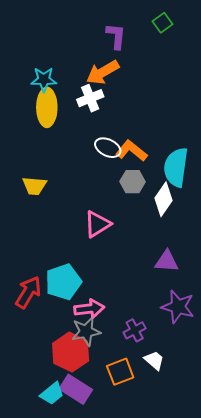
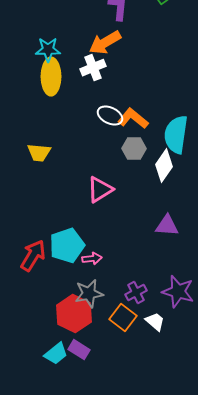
purple star: (178, 307) -> (178, 292), moved
pink arrow: (89, 309) -> (92, 259), moved, size x0.7
orange square: (120, 372) -> (123, 318), moved, turned -32
purple rectangle: (76, 389) -> (79, 350), size x0.7

